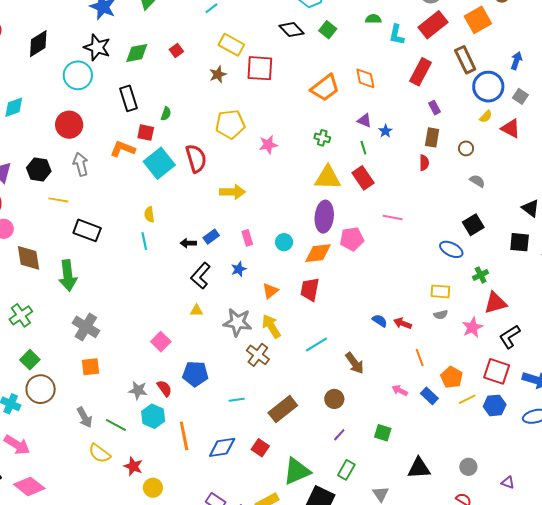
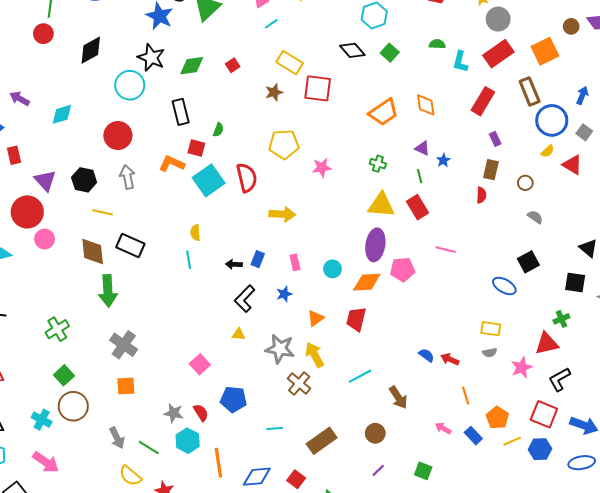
blue rectangle: (211, 237) -> (258, 259), turned -35
brown diamond: (29, 258) -> (93, 252), moved
green cross: (481, 275) -> (561, 319), moved

